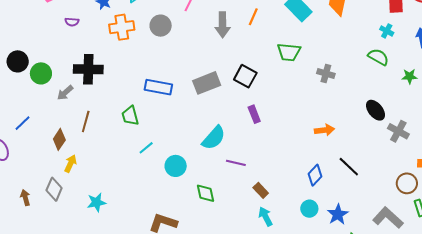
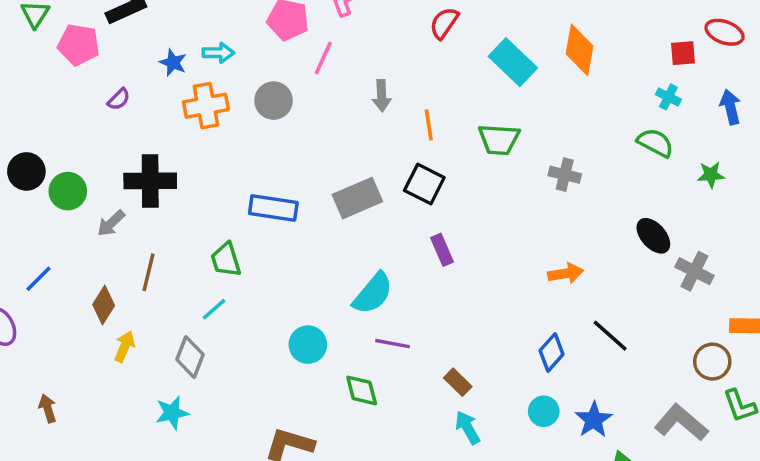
orange line: (253, 17) -> (429, 125), moved, turned -30
purple semicircle: (72, 22) -> (119, 99), turned -48
gray arrow: (223, 25) -> (382, 96), size x0.7
cyan line: (146, 148) -> (214, 309), moved
purple line: (236, 163) -> (393, 344), moved
gray diamond: (54, 189) -> (190, 357), moved

